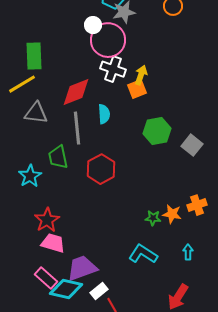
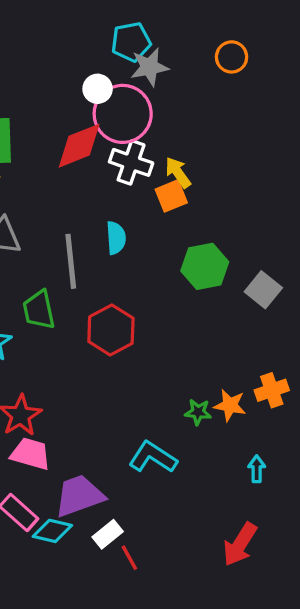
yellow arrow: (141, 75) -> (178, 173), turned -54
red diamond: (76, 92) -> (79, 146), moved
cyan L-shape: (143, 254) -> (153, 457), moved
cyan diamond: (66, 289) -> (52, 531), size x0.7

